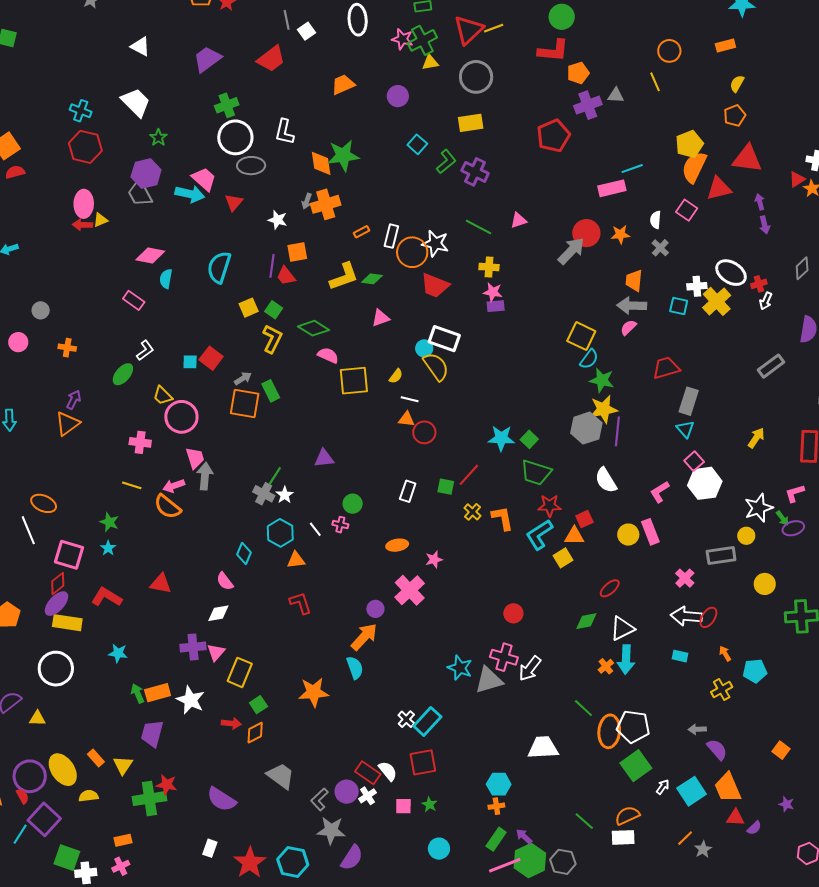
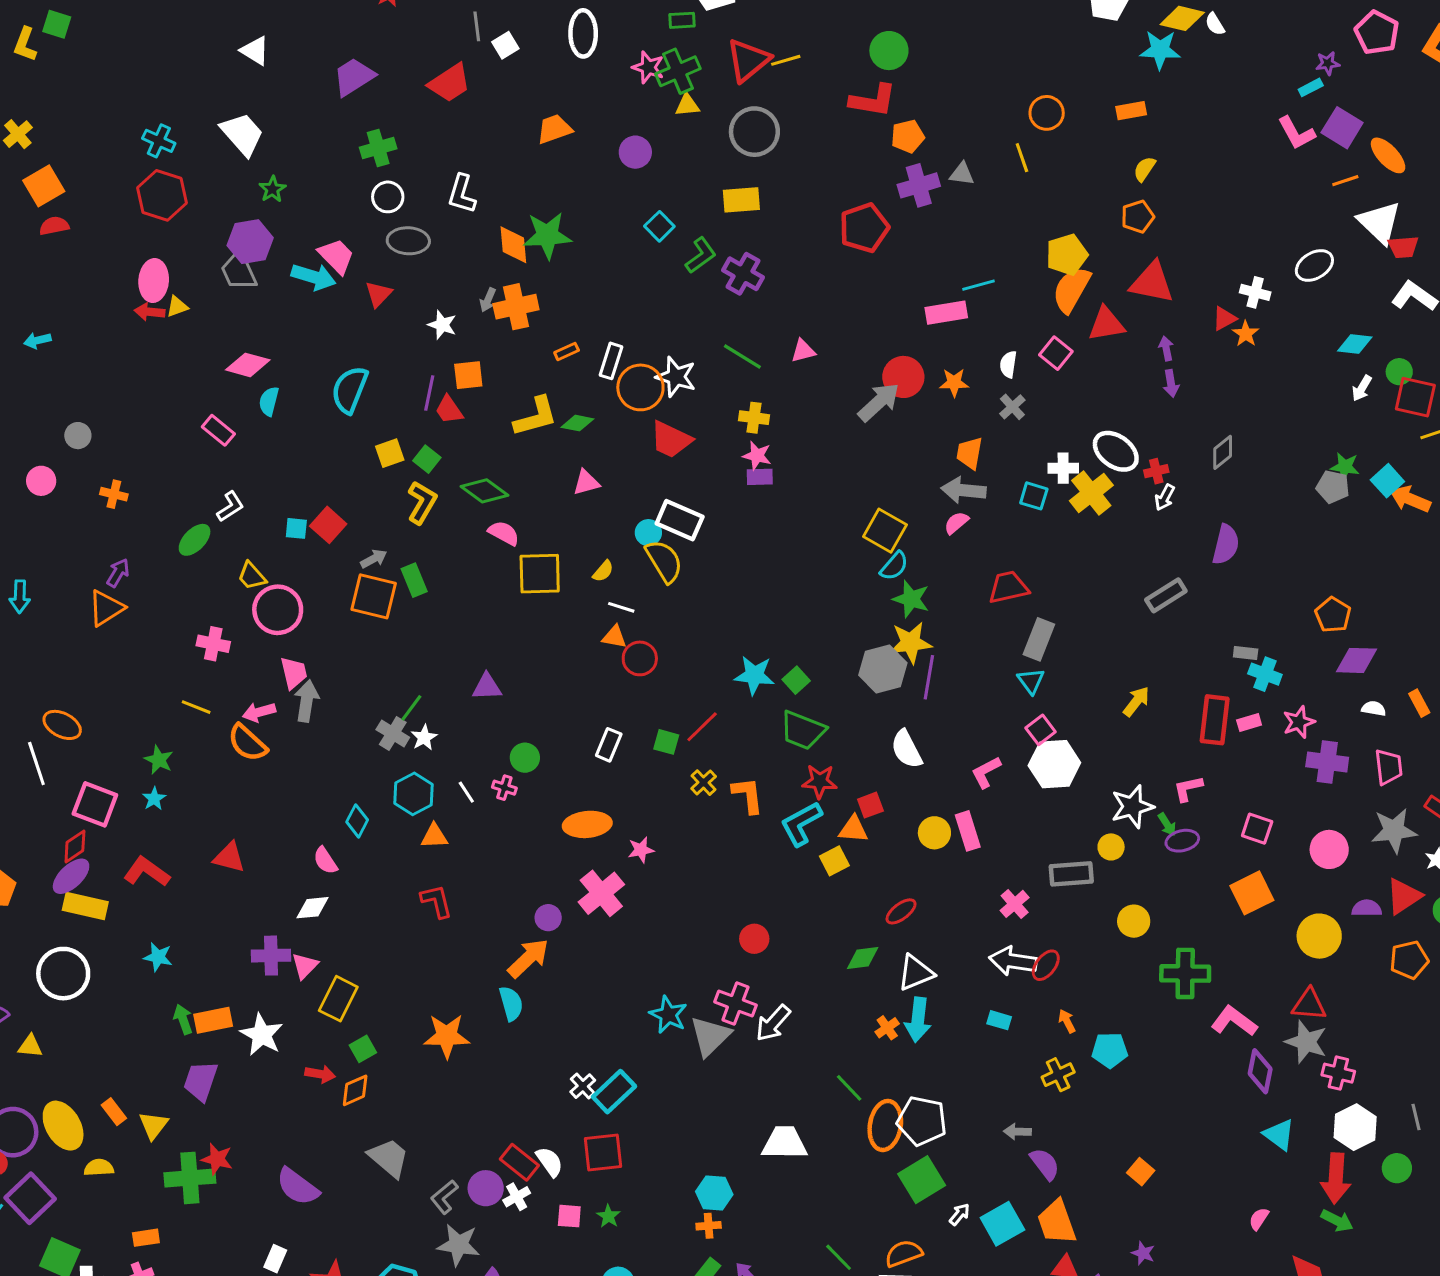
white circle: (235, 137) -> (388, 197), size x0.6
orange ellipse: (397, 545) -> (587, 824), size x1.4
gray triangle: (489, 680) -> (710, 1036), turned -32

